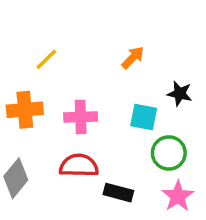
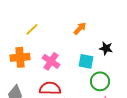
pink cross: (81, 117) -> (51, 61), turned 36

